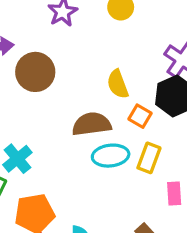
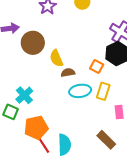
yellow semicircle: (118, 84) -> (56, 58), moved
brown semicircle: (92, 124) -> (68, 73), size x0.6

